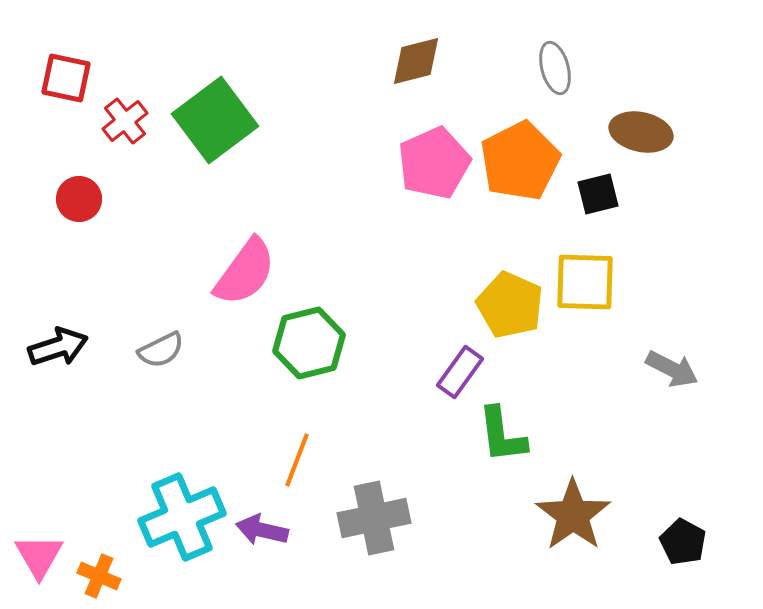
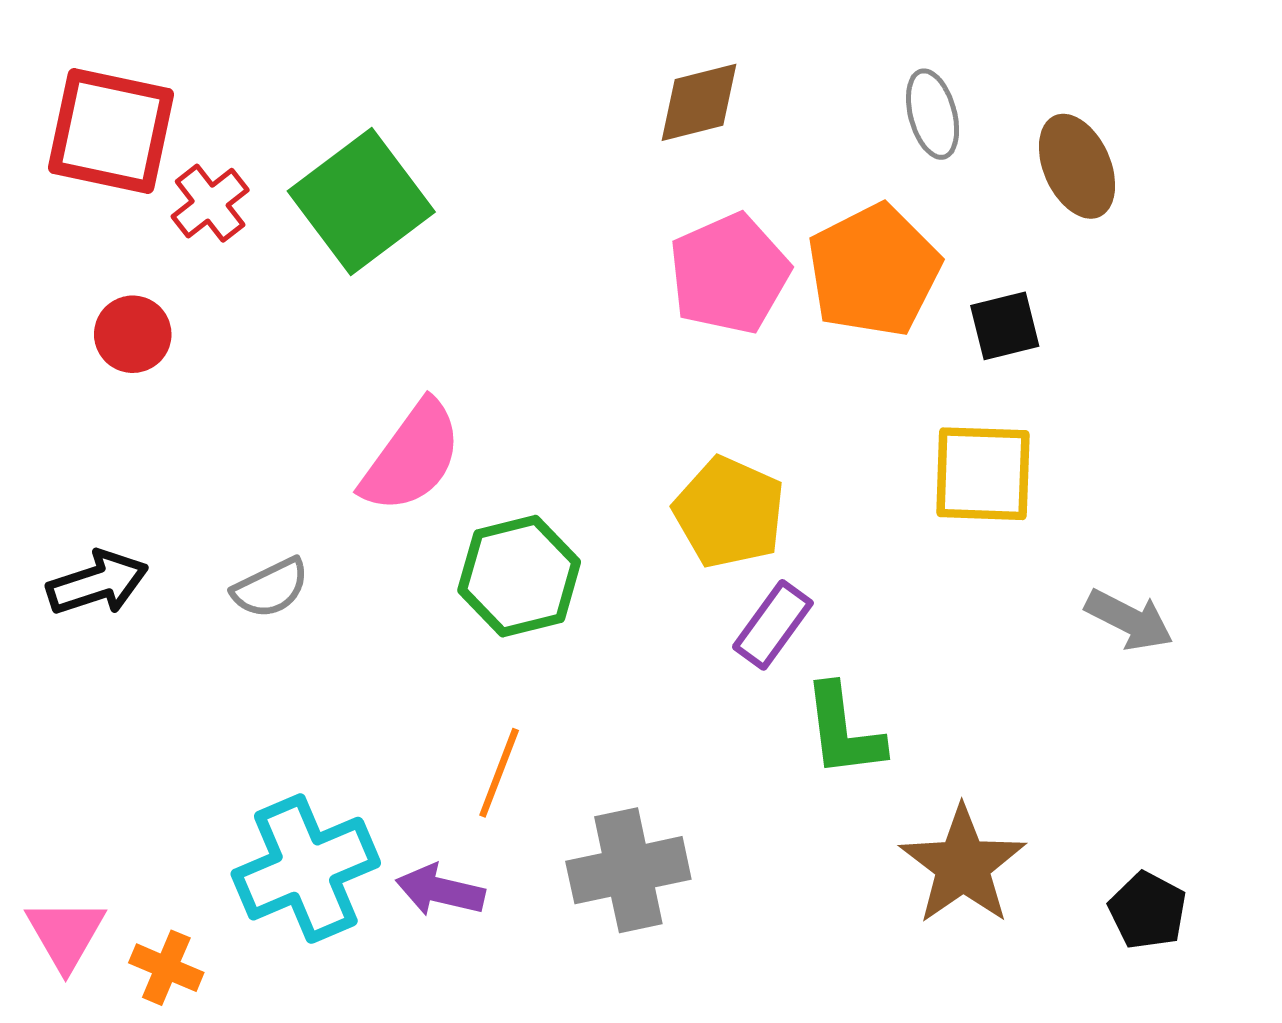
red square: (66, 78) -> (111, 131), size x1.5
brown ellipse: (641, 132) -> (1077, 166), moved, turned 54
yellow pentagon: (510, 305) -> (729, 512), moved

